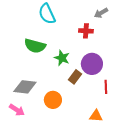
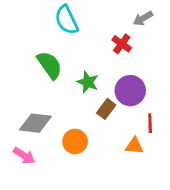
red cross: (86, 31) -> (122, 44), turned 32
green semicircle: (35, 46) -> (50, 65), turned -140
orange triangle: (96, 116) -> (134, 146), moved

